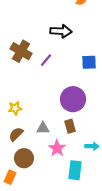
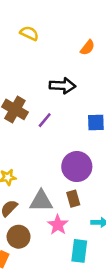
gray triangle: (43, 128) -> (41, 201), size x1.5

